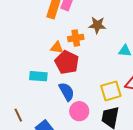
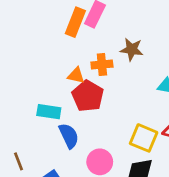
yellow square: (111, 91) -> (144, 138), turned 35
blue semicircle: (67, 92) -> (69, 136), moved

